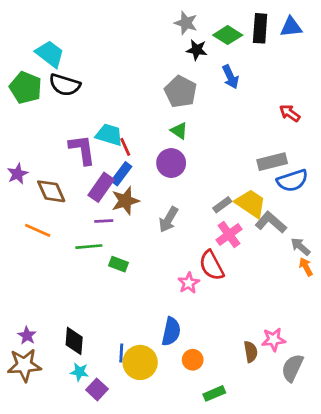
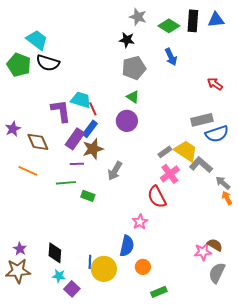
black star: (197, 50) -> (127, 40), moved
gray pentagon: (181, 92) -> (134, 68), turned 30
gray arrow: (168, 220) -> (115, 171), moved
pink star: (189, 283) -> (140, 222), moved
brown semicircle: (251, 352) -> (215, 245), moved, turned -49

